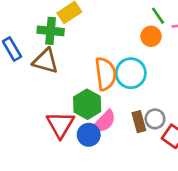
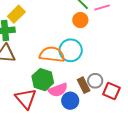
orange semicircle: (106, 74) -> (52, 54), turned -65
pink semicircle: (104, 121) -> (58, 90), turned 36
blue circle: (89, 135) -> (70, 101), moved

